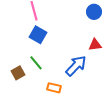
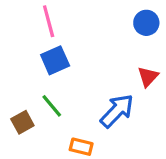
blue square: (38, 35) -> (55, 60), turned 36
red triangle: (95, 45) -> (148, 77), turned -40

